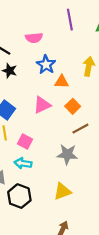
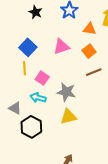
orange triangle: (62, 82) -> (90, 29), moved
gray star: (67, 154) -> (66, 92), moved
yellow triangle: (62, 191) -> (68, 117), moved

